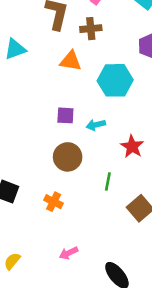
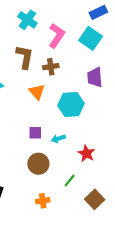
orange triangle: (71, 61) -> (37, 92), turned 42
green line: (108, 181) -> (70, 181), turned 32
orange cross: (54, 202) -> (43, 201), moved, turned -32

